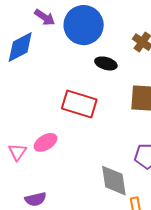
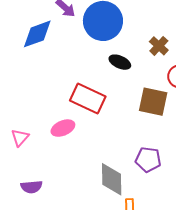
pink ellipse: (46, 142) -> (63, 128), moved

